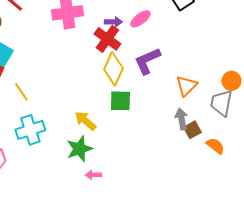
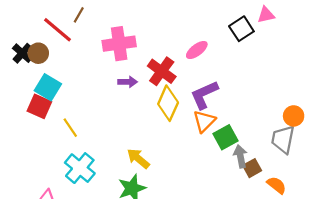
purple arrow: (113, 22) -> (128, 82), moved
orange triangle: (186, 86) -> (204, 121), moved
green square: (120, 101) -> (226, 137), moved, turned -30
cyan cross: (30, 130) -> (80, 168), turned -32

